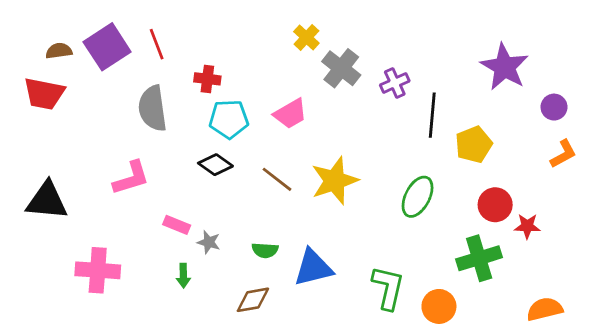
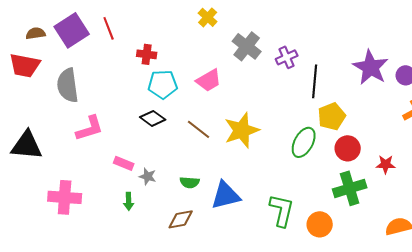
yellow cross: (306, 37) -> (208, 17), moved
purple star: (504, 67) -> (371, 67), moved
gray semicircle: (153, 108) -> (68, 85), moved
yellow pentagon: (474, 145) -> (332, 116), moved
red circle: (495, 205) -> (348, 148), moved

